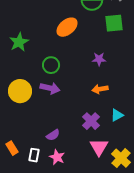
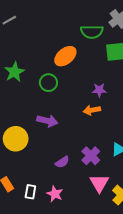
green circle: (51, 65) -> (48, 83), moved
orange arrow: (100, 89) -> (92, 110), moved
yellow circle: (20, 91) -> (16, 139), moved
purple semicircle: (53, 135) -> (62, 162), moved

